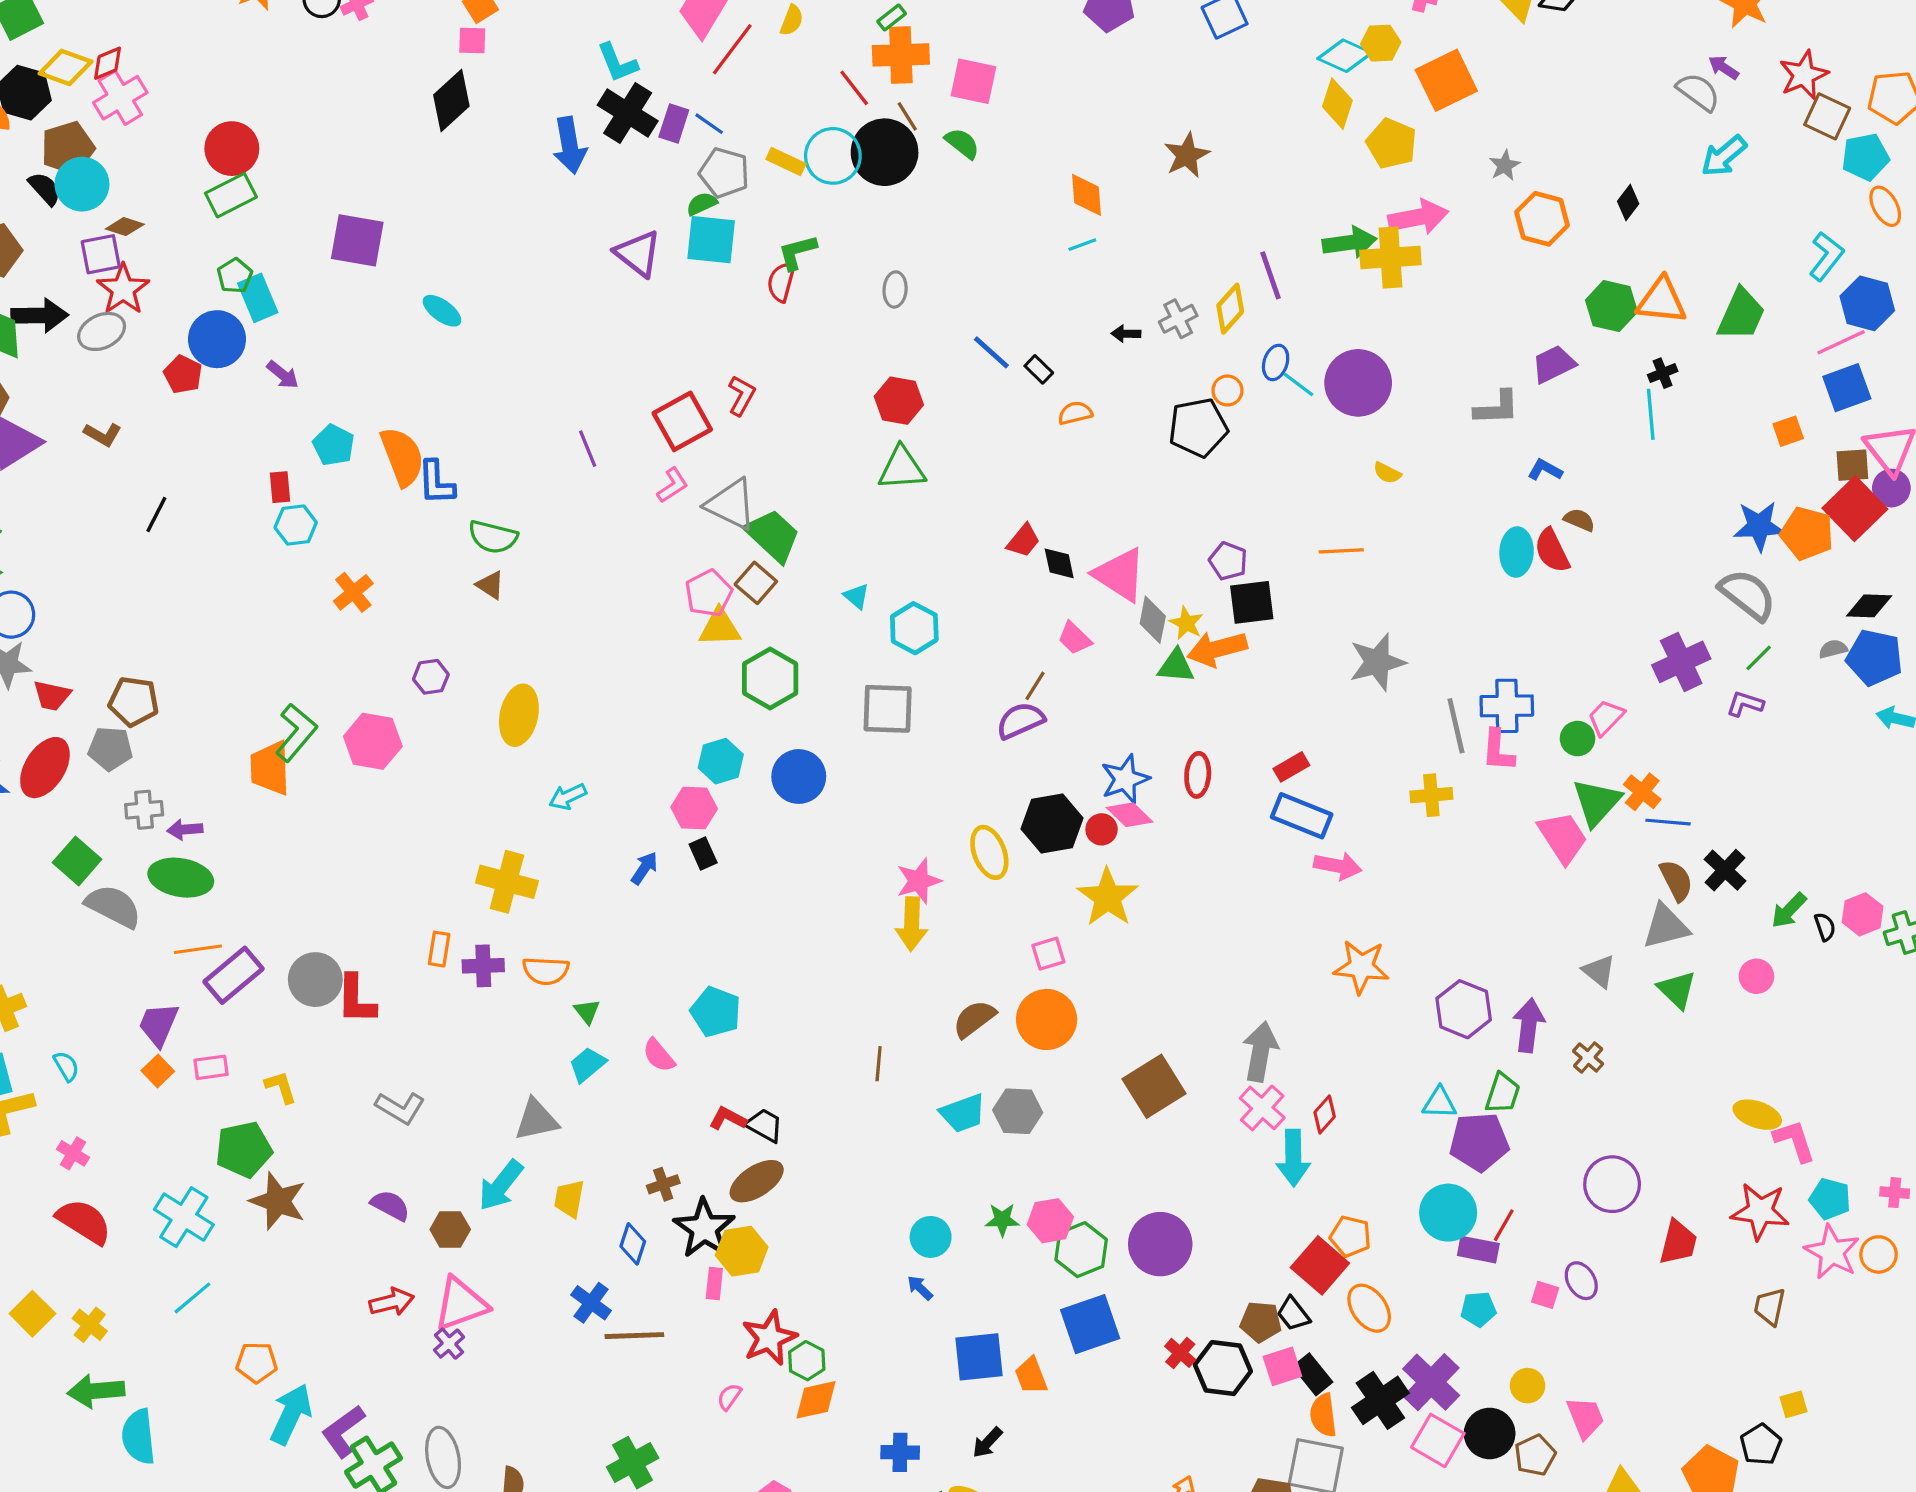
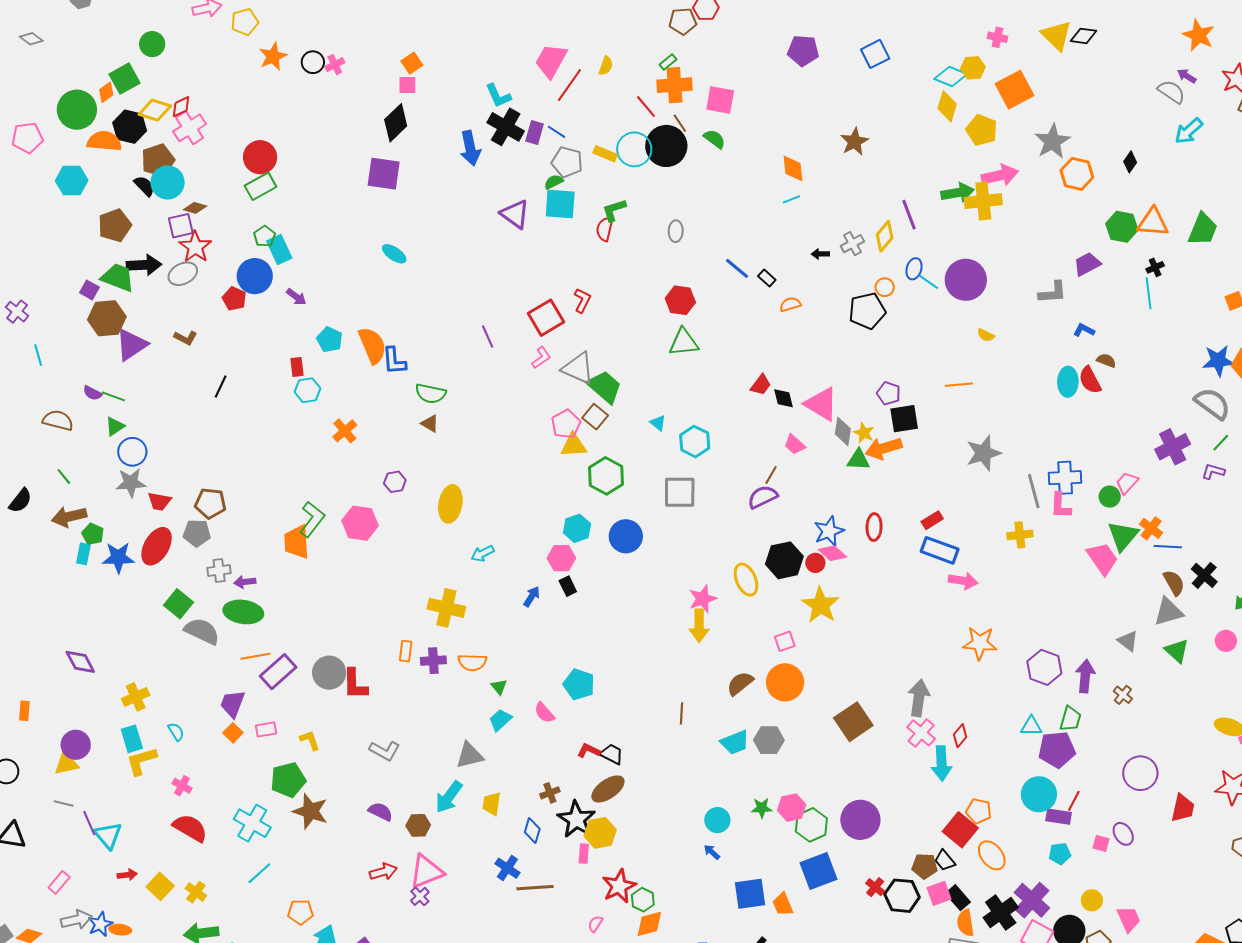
gray star: (1505, 165) -> (1052, 141), size x1.8
purple square: (357, 240) -> (384, 174), moved

